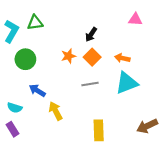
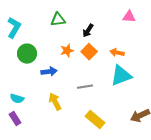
green triangle: (35, 23) -> (58, 20), moved
gray line: (90, 84) -> (85, 87), moved
blue arrow: (37, 90) -> (49, 72), moved, turned 140
yellow rectangle: (99, 130) -> (95, 120), turned -48

